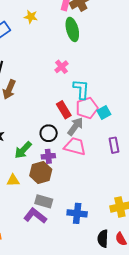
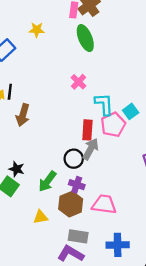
red rectangle: (64, 110) -> (87, 130), turned 42
cyan square: (104, 112) -> (131, 111), moved
gray arrow: (75, 126) -> (91, 149), moved
pink trapezoid: (75, 146) -> (104, 204), moved
purple cross: (48, 156) -> (77, 185), turned 32

